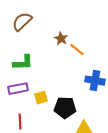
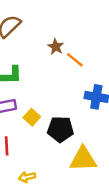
yellow square: (41, 98) -> (32, 117), turned -32

